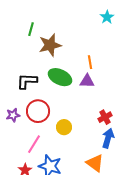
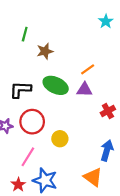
brown star: (50, 45) -> (45, 51), size x0.7
orange line: (90, 62) -> (88, 69), turned 64
red cross: (105, 117) -> (108, 111), moved

